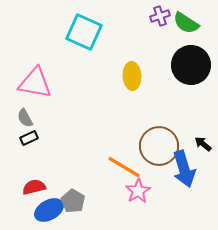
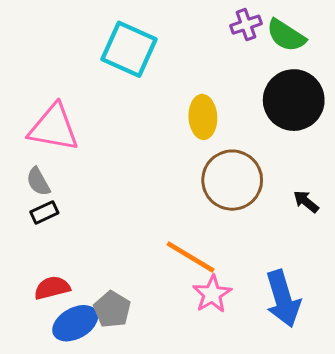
black arrow: (203, 144) -> (306, 202), moved
brown circle: (159, 146) -> (232, 180), moved
blue arrow: (184, 169) -> (283, 299), moved

